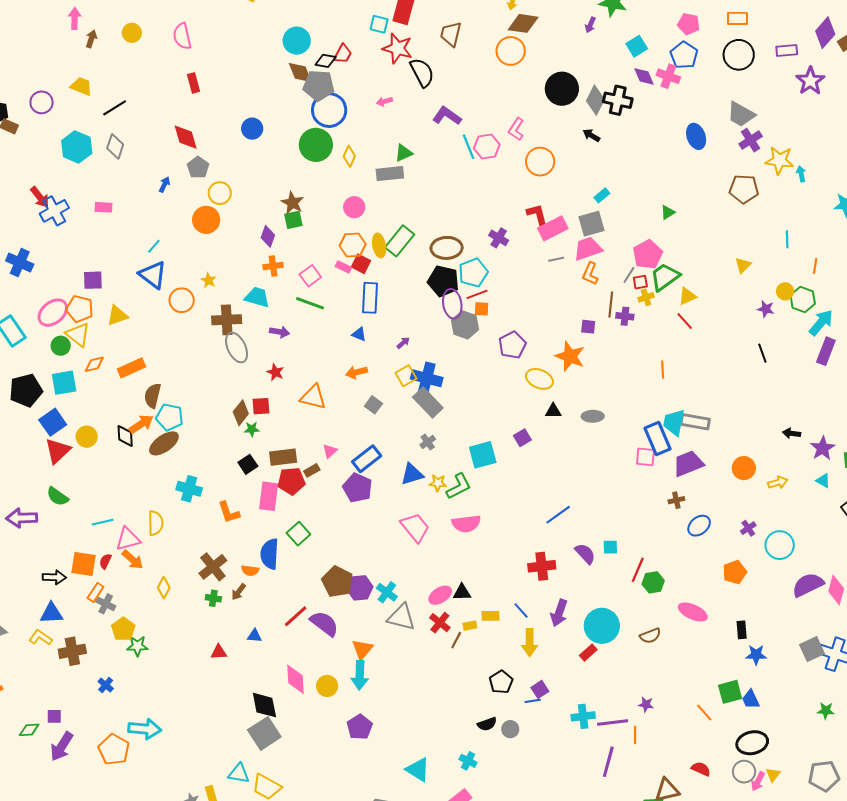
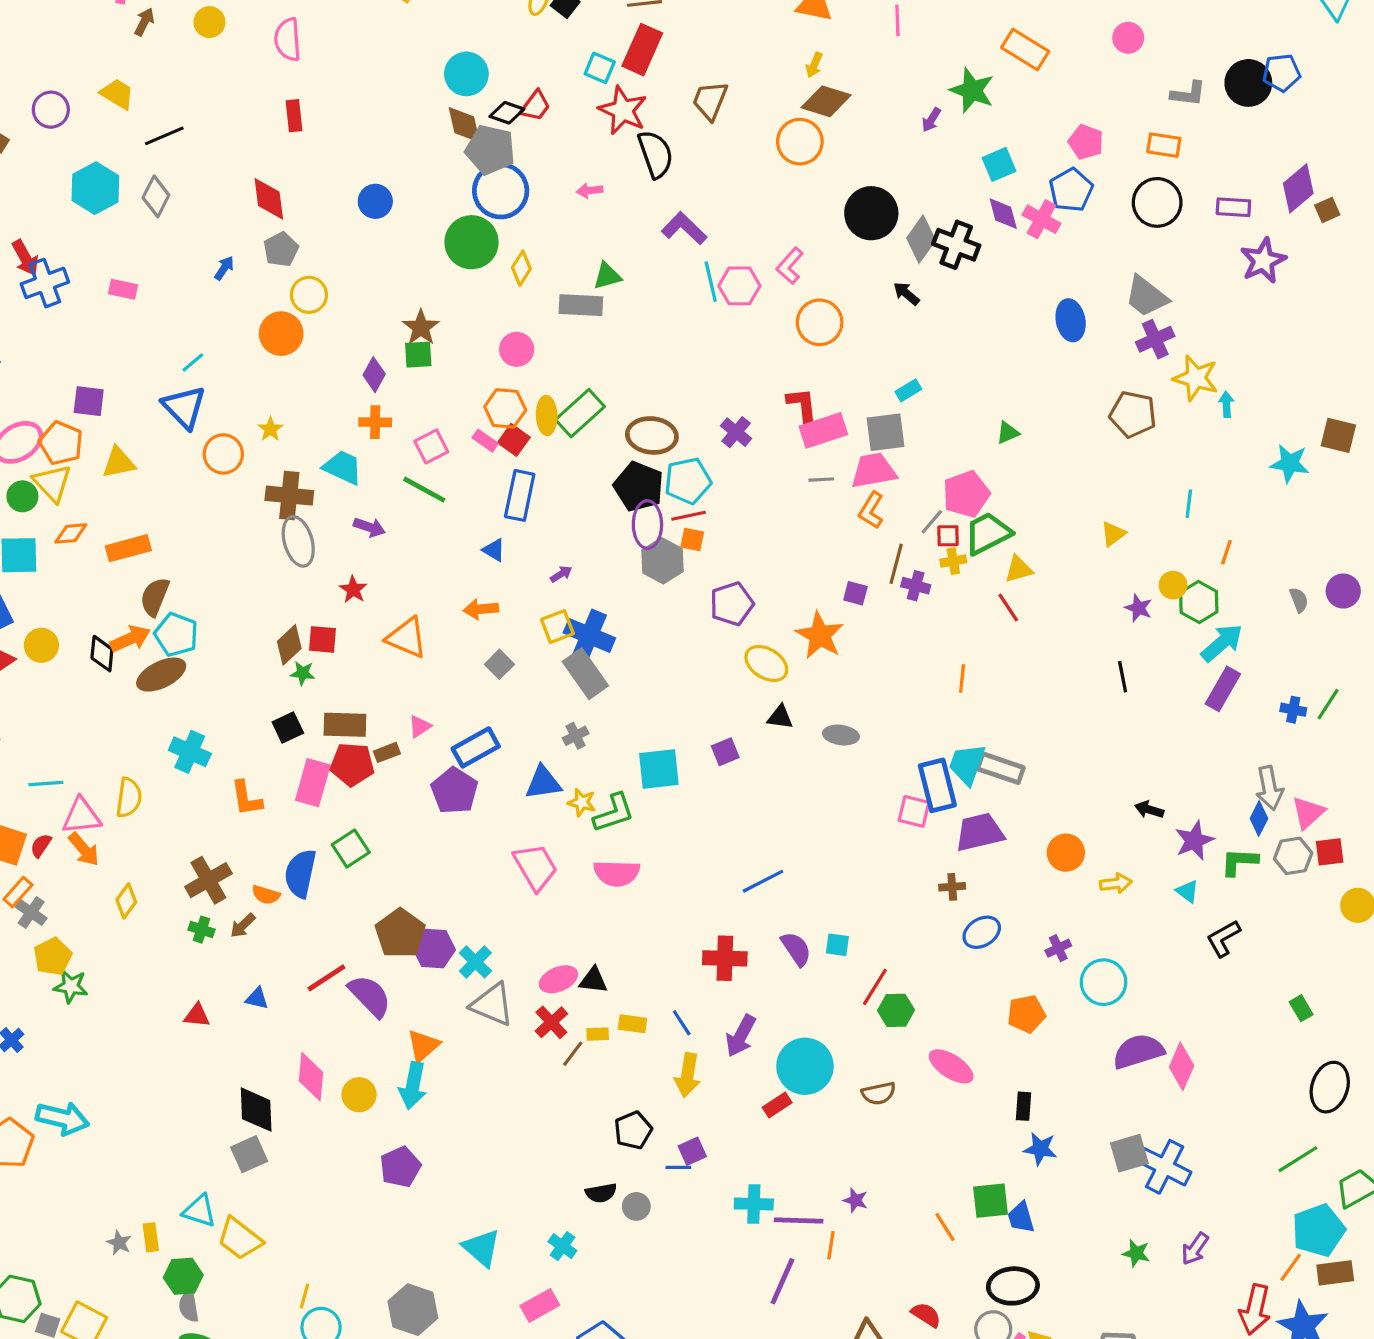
gray square: (264, 733) -> (249, 1154), size x0.7

